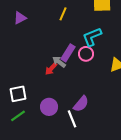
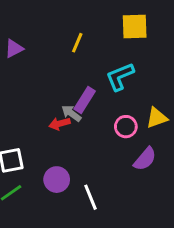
pink circle: (86, 54) -> (126, 127), moved
red arrow: (51, 69) -> (60, 124), turned 32
purple semicircle: (81, 104) -> (145, 159), moved

